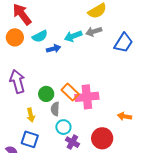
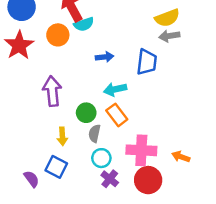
gray arrow: (94, 31) -> (169, 36), moved
cyan semicircle: (40, 36) -> (84, 24), moved
cyan arrow: (73, 36) -> (115, 89), moved
blue trapezoid: (123, 43) -> (147, 62), moved, turned -35
pink cross: (87, 97) -> (141, 150), moved

